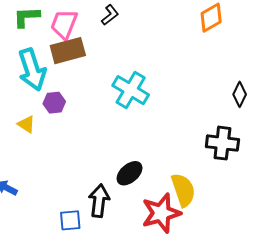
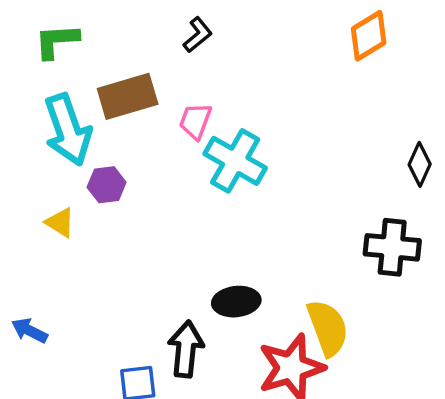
pink trapezoid: (64, 24) -> (195, 121), moved, size x0.7
black ellipse: (130, 173) -> (236, 302), turned 36

